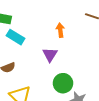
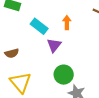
cyan rectangle: (15, 37) -> (39, 26), moved

